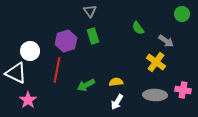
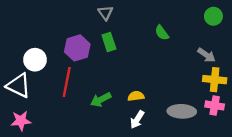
gray arrow: (166, 41) -> (206, 55), moved
yellow cross: (156, 62) -> (215, 80), moved, turned -30
pink star: (28, 100) -> (21, 121), moved, turned 30

